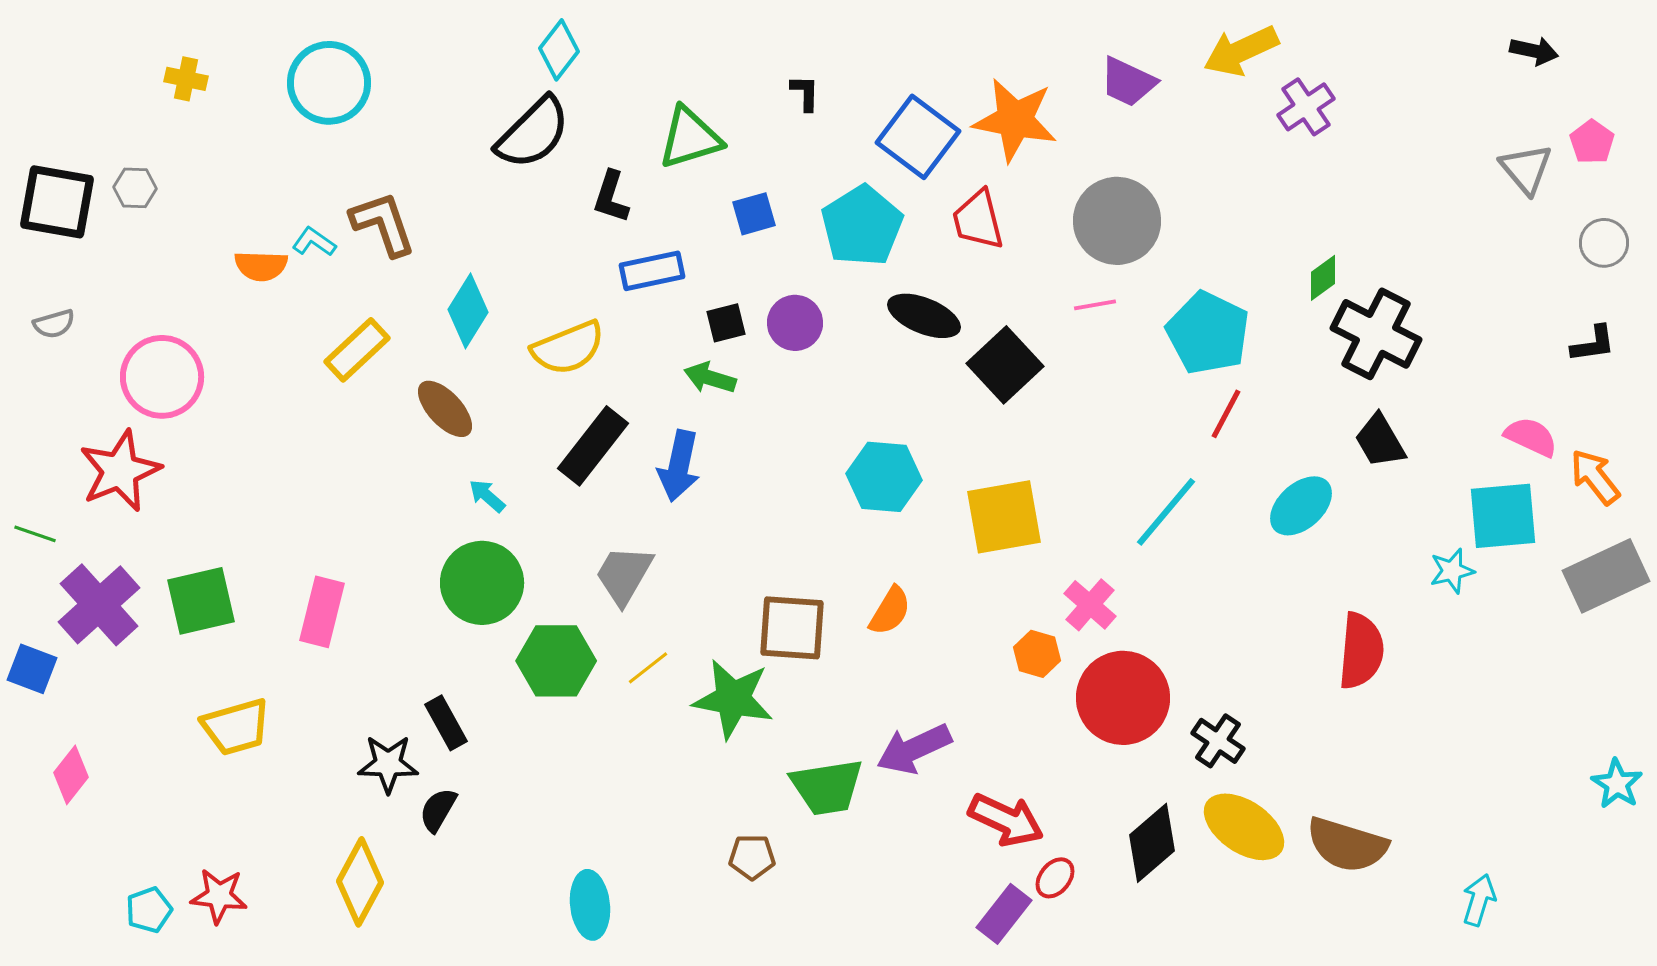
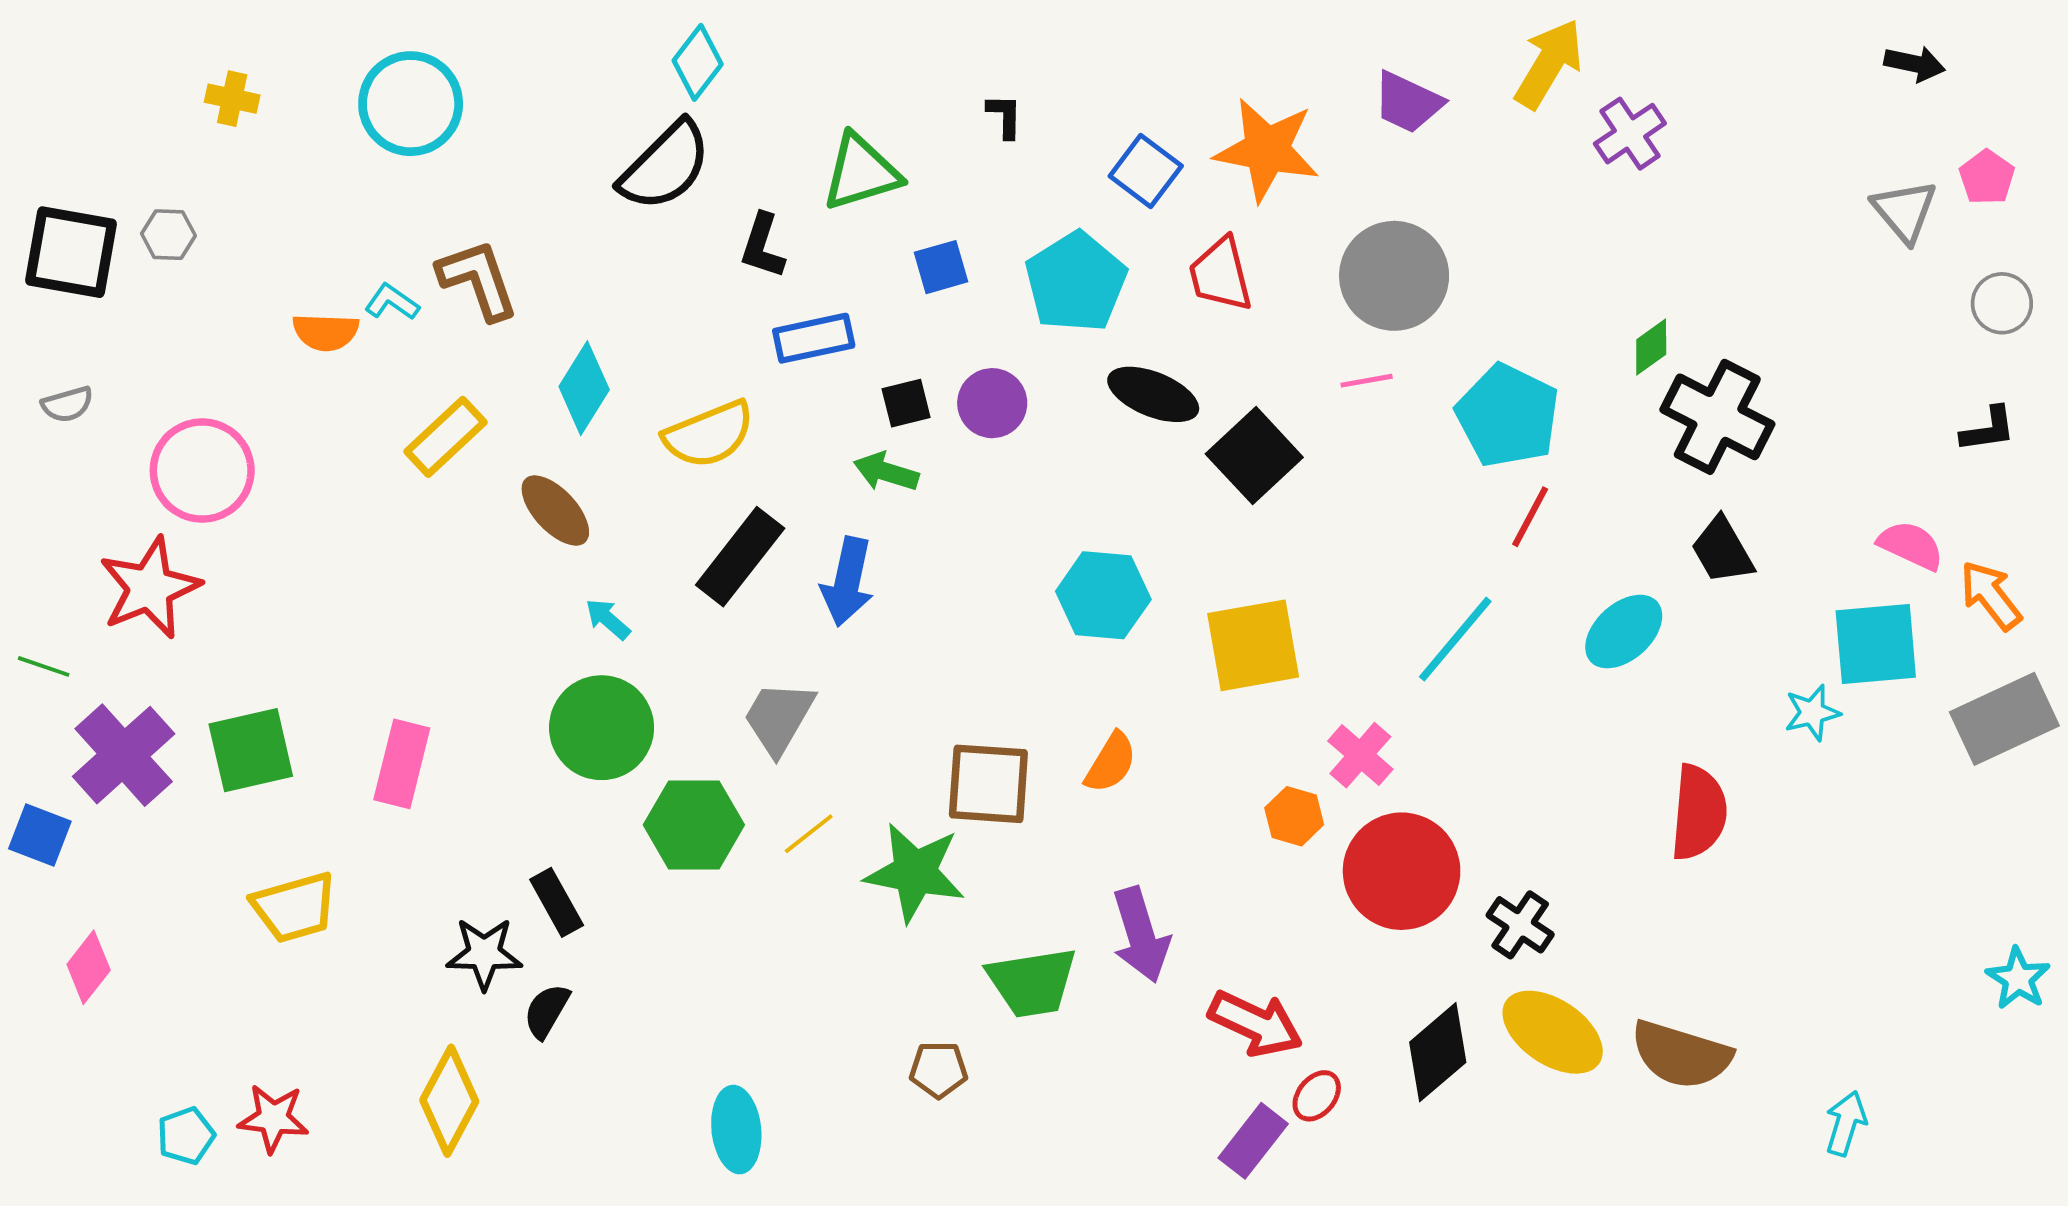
yellow arrow: (1241, 51) -> (1549, 64), turned 146
blue square: (918, 137) -> (1146, 171), size x0.7
purple arrow: (914, 749) -> (1141, 935), turned -82

